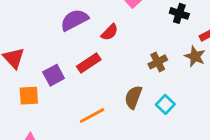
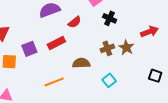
black cross: (179, 13) -> (110, 18), moved
brown star: (195, 56) -> (126, 47), moved
brown semicircle: (133, 97) -> (81, 63), moved, turned 60

